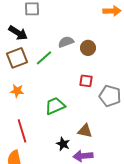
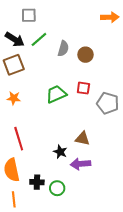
gray semicircle: (66, 42) -> (63, 49), turned 126
green line: (44, 58) -> (39, 39), moved
green trapezoid: (55, 106) -> (56, 94), moved

